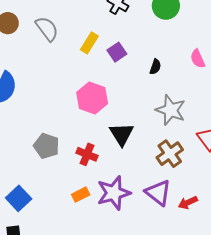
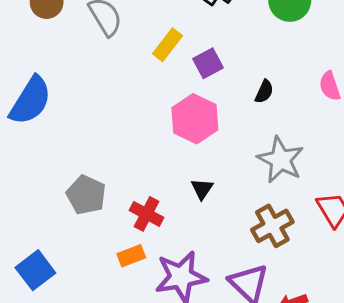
pink hexagon: (92, 98) -> (195, 119), moved
black triangle: (122, 134) -> (202, 189), size x0.6
orange rectangle: (81, 195) -> (131, 256), moved

